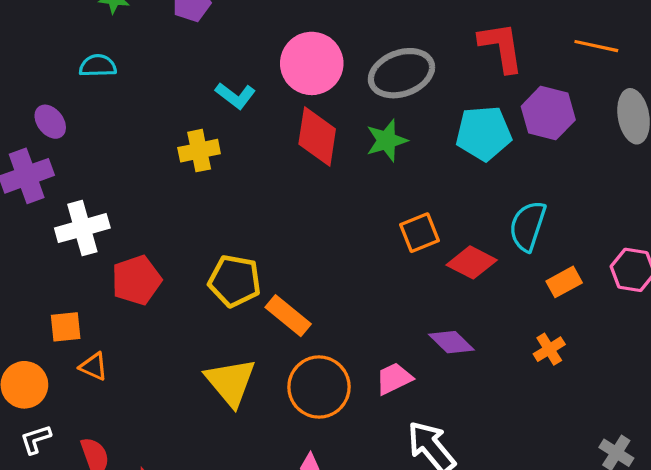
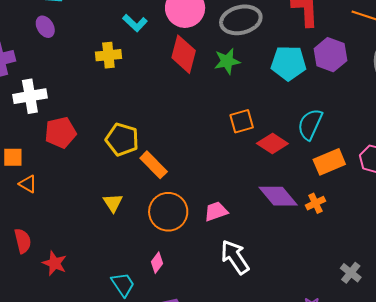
purple ellipse: (50, 122) -> (45, 27), moved
orange rectangle: (564, 282) -> (329, 162), size x1.4
purple diamond: (451, 342) -> (278, 196), moved, size x1.4
yellow triangle: (231, 382) -> (113, 203), size x0.6

